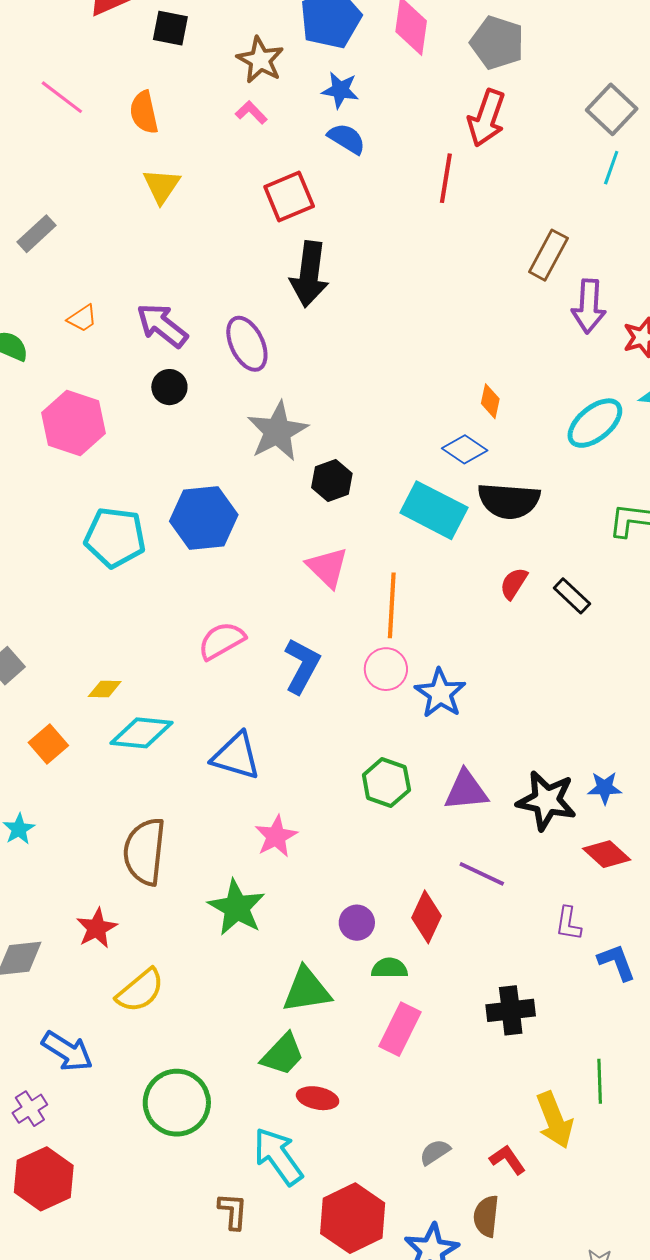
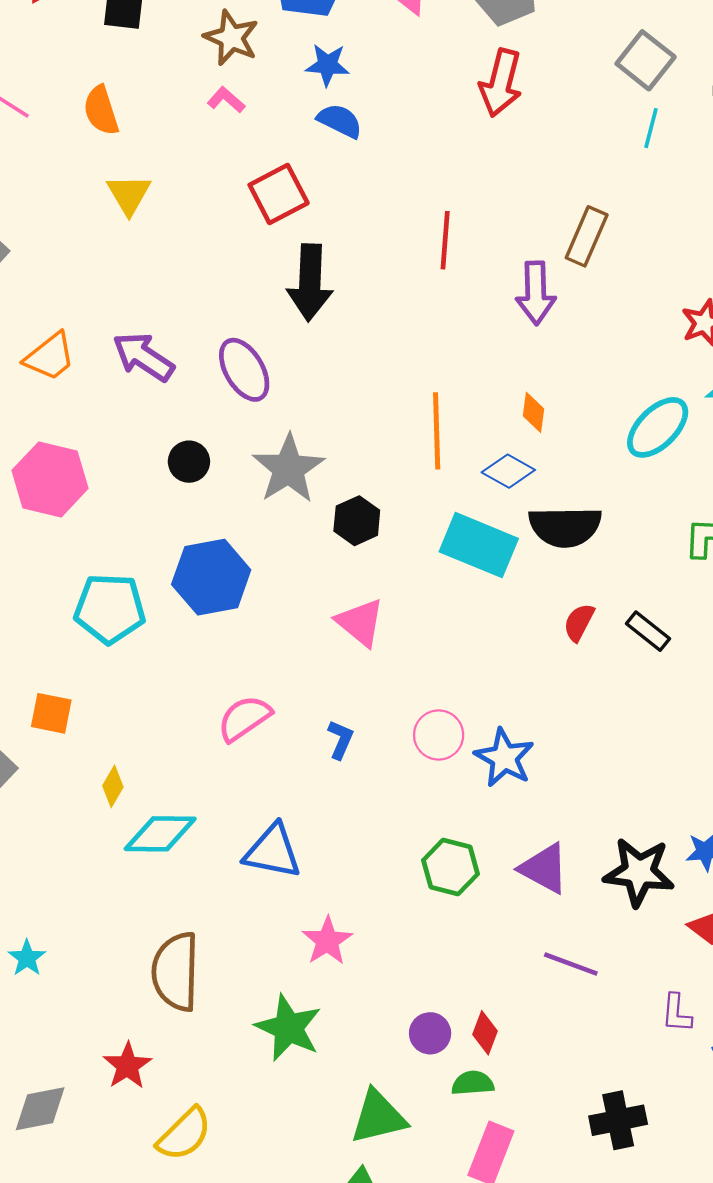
red line: (446, 178) -> (445, 240), moved
purple arrow: (589, 306) -> (536, 293), moved
orange trapezoid: (82, 318) -> (50, 357), size x1.5
black circle: (169, 387) -> (189, 462), moved
orange line: (392, 605) -> (437, 431), moved
blue L-shape: (302, 666) -> (340, 740), size x0.6
yellow diamond: (105, 689) -> (113, 786), turned -56
orange square: (48, 744) -> (51, 713), moved, turned -33
purple triangle: (466, 790) -> (544, 868), turned 39
red diamond: (426, 917) -> (485, 1033), moved, size x0.7

